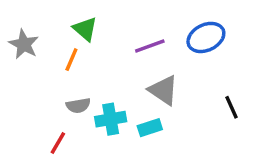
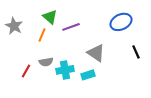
purple line: (150, 46) -> (71, 27), moved
black line: (231, 107) -> (136, 52), moved
red line: (58, 143) -> (26, 71), moved

